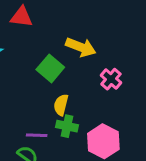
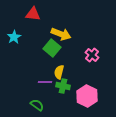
yellow arrow: (81, 47) -> (61, 34), moved
purple line: (37, 135) -> (45, 82), moved

